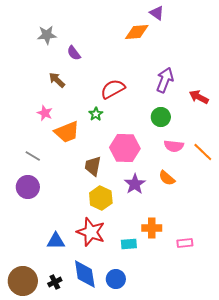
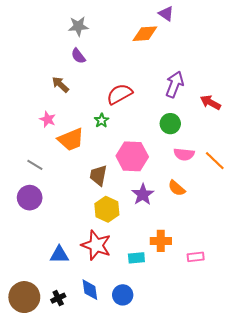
gray star: (47, 35) -> (78, 26), moved
blue diamond: (85, 274) -> (90, 290), size x0.7

